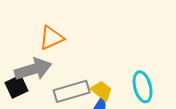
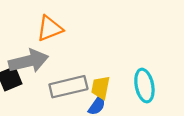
yellow trapezoid: (102, 91) -> (101, 88), turned -120

